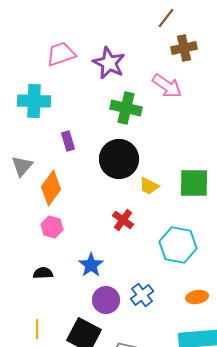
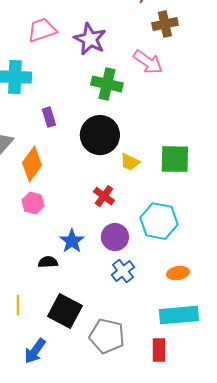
black semicircle: (43, 273) -> (48, 262), moved
purple circle: (106, 300) -> (115, 237), moved

